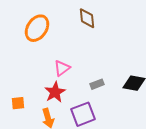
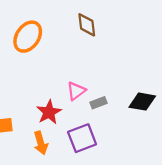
pink triangle: (62, 68) -> (76, 91), moved

